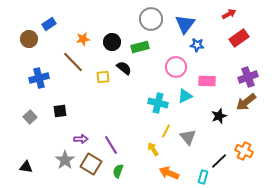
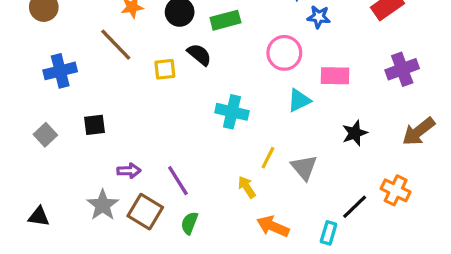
brown arrow: (246, 102) -> (419, 131), moved
cyan cross: (158, 103) -> (232, 112), moved

